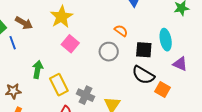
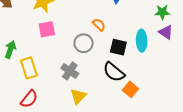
pink square: (70, 44) -> (47, 29), turned 30
purple triangle: (180, 64) -> (166, 32), moved
gray cross: (85, 95) -> (70, 71), moved

